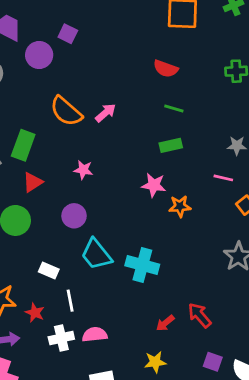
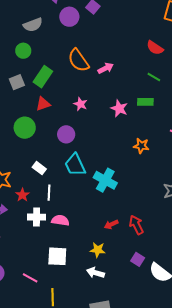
pink star: (154, 185) -> (119, 108), moved

